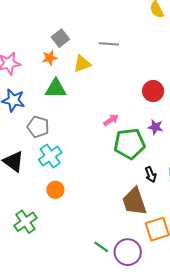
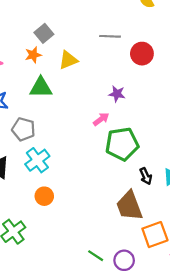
gray line: (109, 44) -> (110, 36), moved
red circle: (153, 91) -> (142, 54), moved
purple star: (155, 127) -> (117, 94), moved
purple circle: (128, 252) -> (124, 260), size x0.7

